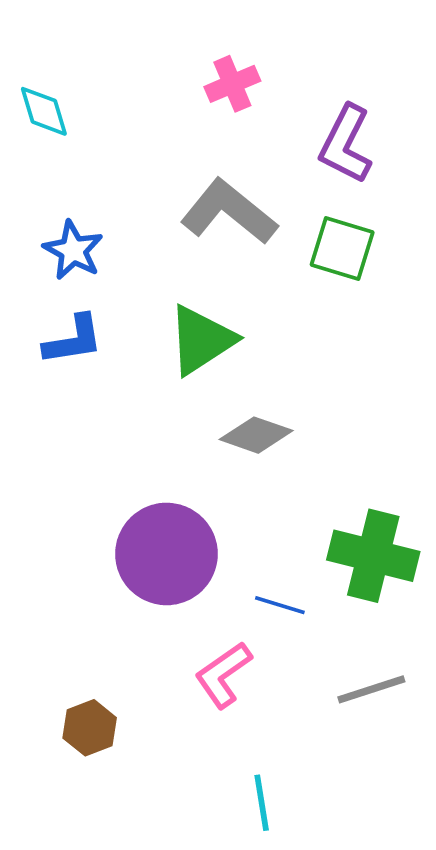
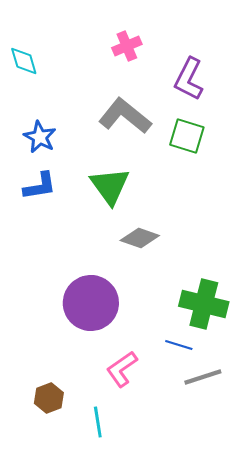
green triangle: (201, 340) -> (110, 186), turned -33
blue line: (280, 605) -> (179, 345), moved
cyan line: (262, 803) -> (98, 422), moved

